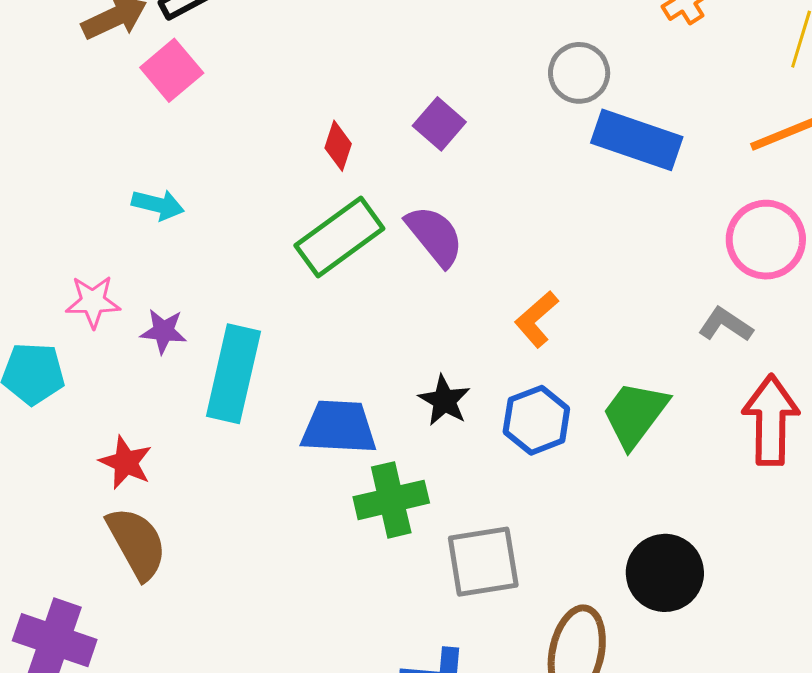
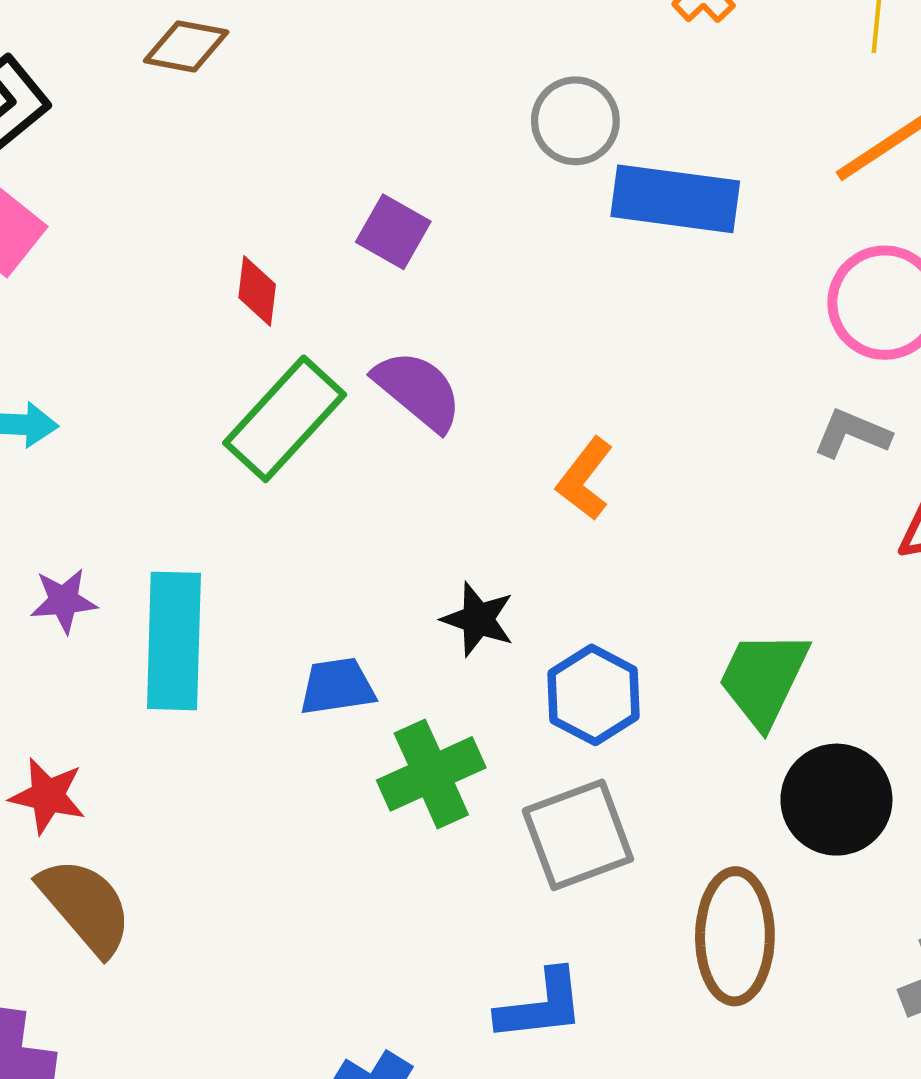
green trapezoid: (635, 414) -> (764, 678), moved
blue hexagon: (536, 420) -> (593, 695), moved
blue trapezoid: (339, 427) -> (337, 686), size x0.7

